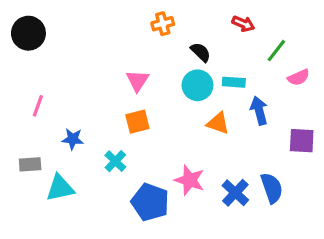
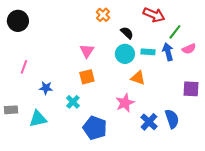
orange cross: (163, 24) -> (103, 15), turned -32
red arrow: (243, 24) -> (154, 15), size x1.5
blue arrow: (259, 111) -> (168, 52), moved
gray rectangle: (30, 164) -> (11, 110), moved
pink star: (190, 180) -> (125, 103), moved, turned 30

